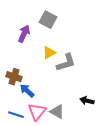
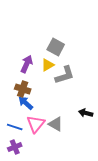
gray square: (48, 20) -> (56, 47), moved
purple arrow: (24, 34) -> (27, 64), moved
brown cross: (14, 77) -> (23, 89), moved

